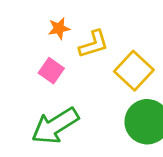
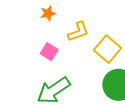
orange star: (59, 28) -> (48, 13), moved

